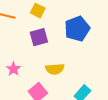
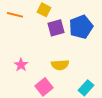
purple square: (39, 37) -> (56, 28), moved

